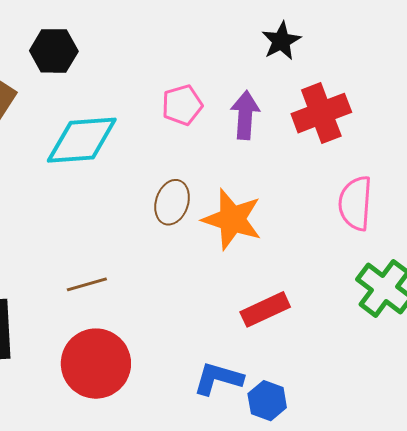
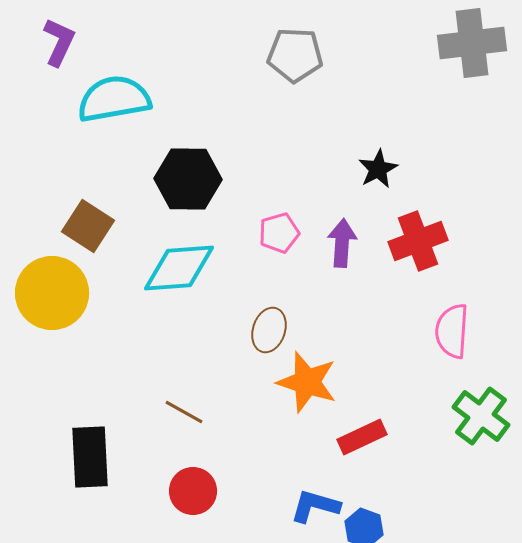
black hexagon: (54, 51) -> (188, 179), moved, size x1.4
orange star: (232, 219) -> (307, 382), moved
brown line: (87, 284) -> (184, 412), turned 45
red circle: (96, 364) -> (193, 491), size x0.7

